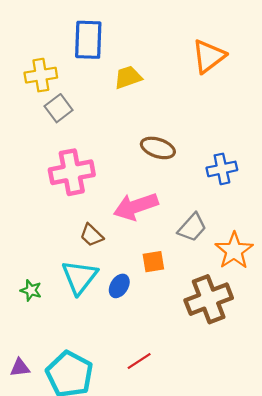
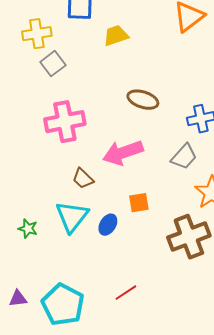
gray trapezoid: (192, 227) -> (184, 157), moved

